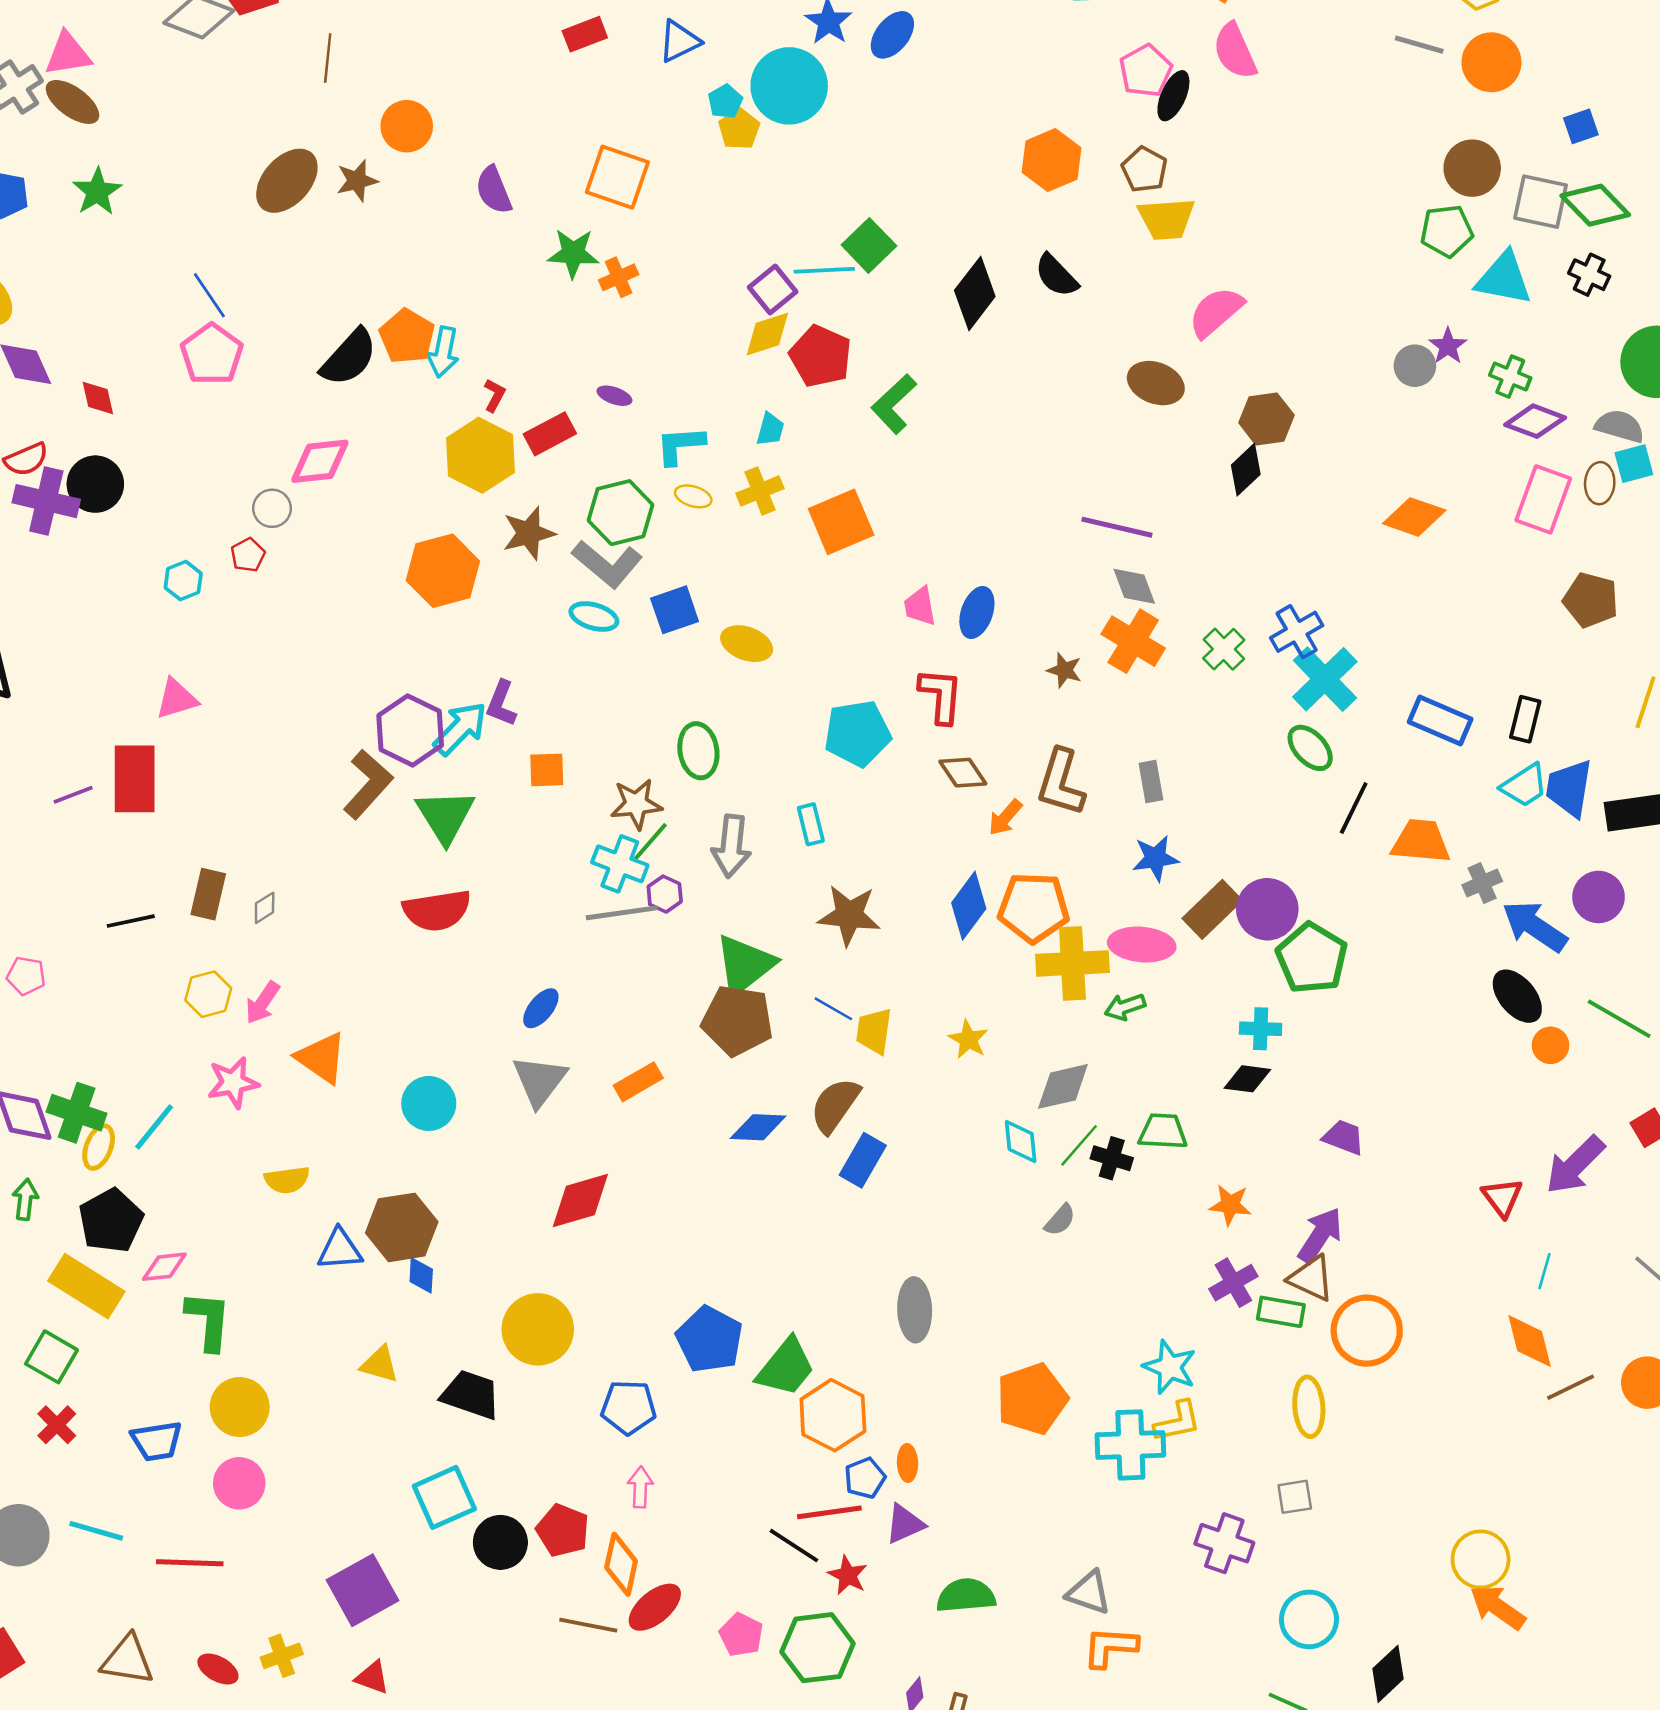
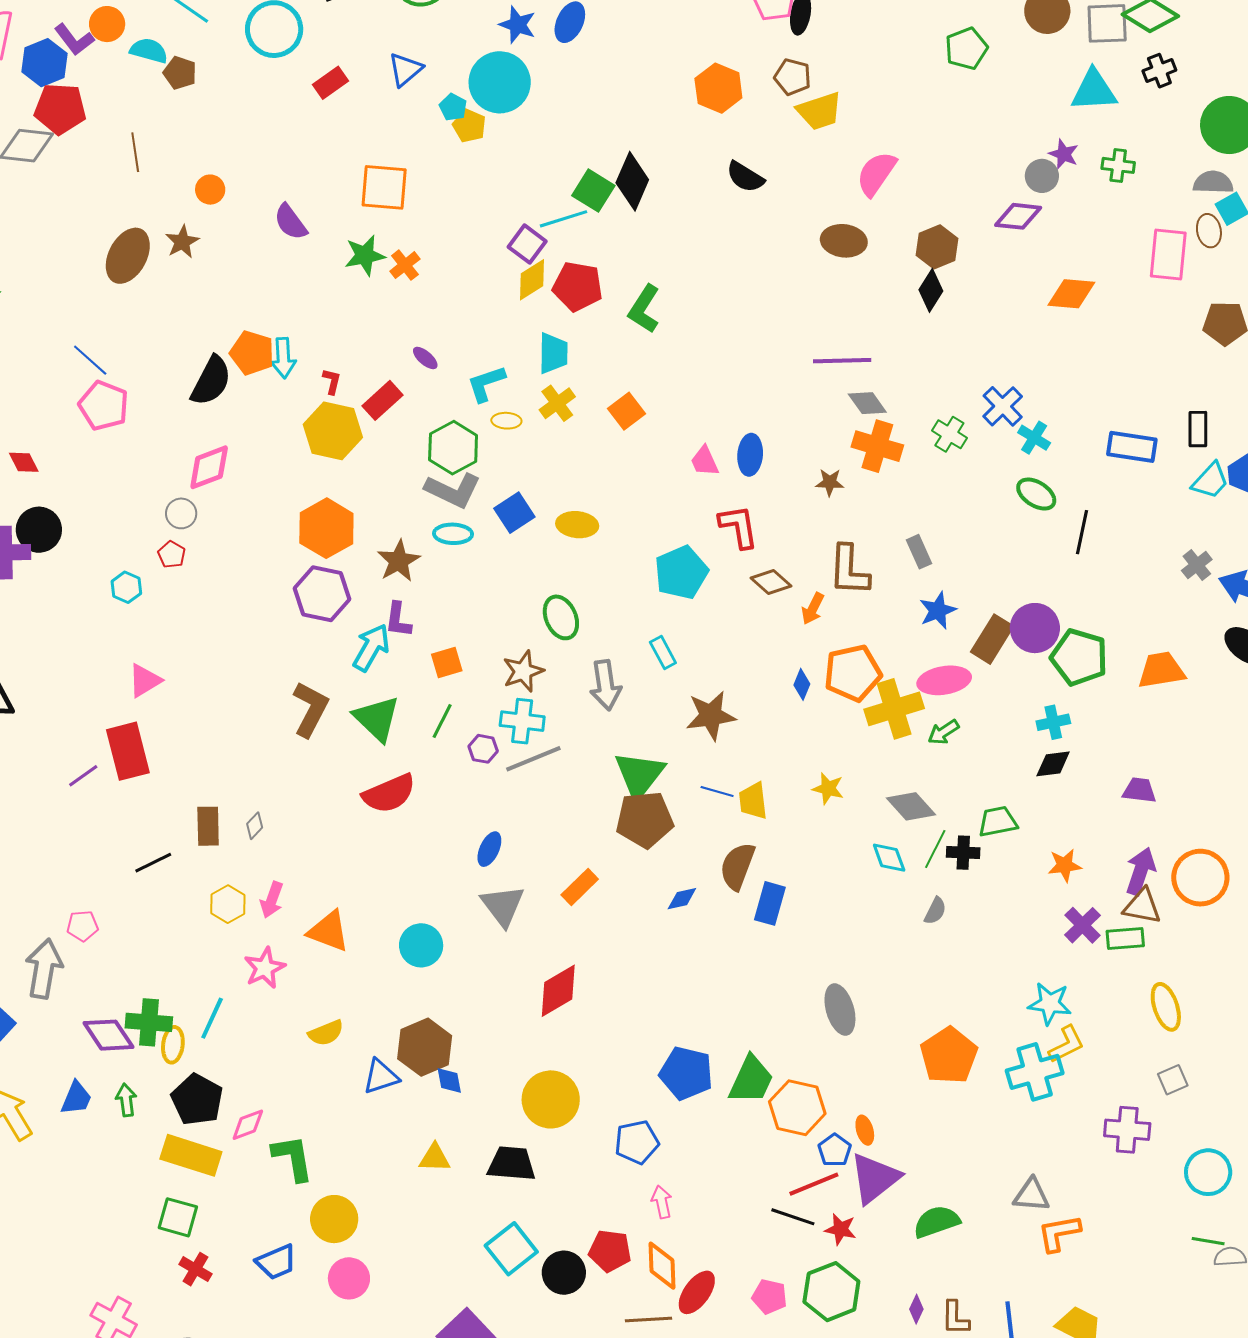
orange circle: (407, 126) -> (210, 190), size x0.7
green pentagon: (1447, 231) -> (966, 48), moved
black cross: (1589, 275) -> (1159, 71), turned -32
black diamond: (975, 293) -> (632, 181), moved
purple ellipse: (614, 396) -> (425, 358), turned 36
purple diamond: (1535, 421) -> (1018, 216), moved
cyan trapezoid: (770, 429) -> (553, 353), size x1.5
orange square: (841, 522) -> (626, 411), size x0.7
brown star: (529, 533) -> (399, 561), moved
cyan cross: (1325, 679) -> (1034, 438), size x0.6
purple hexagon: (410, 730) -> (322, 594), moved
orange trapezoid: (1421, 841) -> (1161, 670), moved
green line: (651, 842) -> (442, 721), moved
purple hexagon: (665, 894) -> (483, 749), moved
blue diamond: (969, 906) -> (802, 684), size x0.6
gray diamond: (1063, 1086) -> (911, 806), turned 75
blue diamond: (758, 1127) -> (682, 899), size x0.7
orange circle: (1367, 1331) -> (1200, 878), moved
purple triangle: (905, 1524) -> (875, 1178), size x1.6

